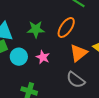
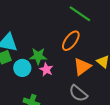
green star: (36, 29) -> (38, 56), moved

